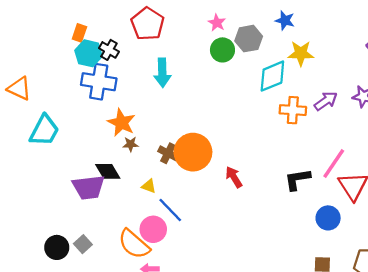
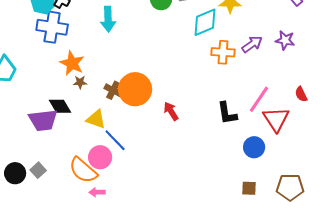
black L-shape: (297, 179) -> (227, 113), turned -90
yellow triangle: (149, 186) -> (96, 119), size x1.5

